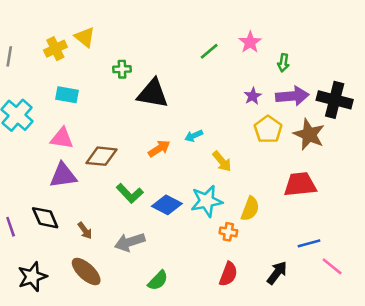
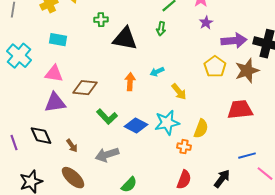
green arrow: (283, 63) -> (161, 29), moved
purple star: (253, 96) -> (206, 23), moved
brown star: (309, 134) -> (247, 71), turned 30
orange arrow: (159, 149) -> (130, 82), turned -54

